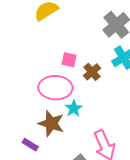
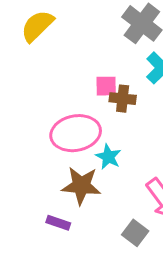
pink square: (69, 60) -> (106, 86), moved
brown cross: (92, 72) -> (123, 99), turned -30

